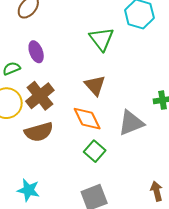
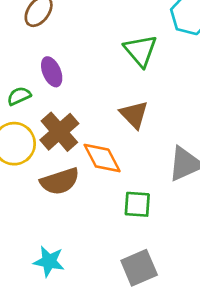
orange diamond: (87, 119) -> (102, 158), moved
green square: (95, 151) -> (137, 204), turned -35

